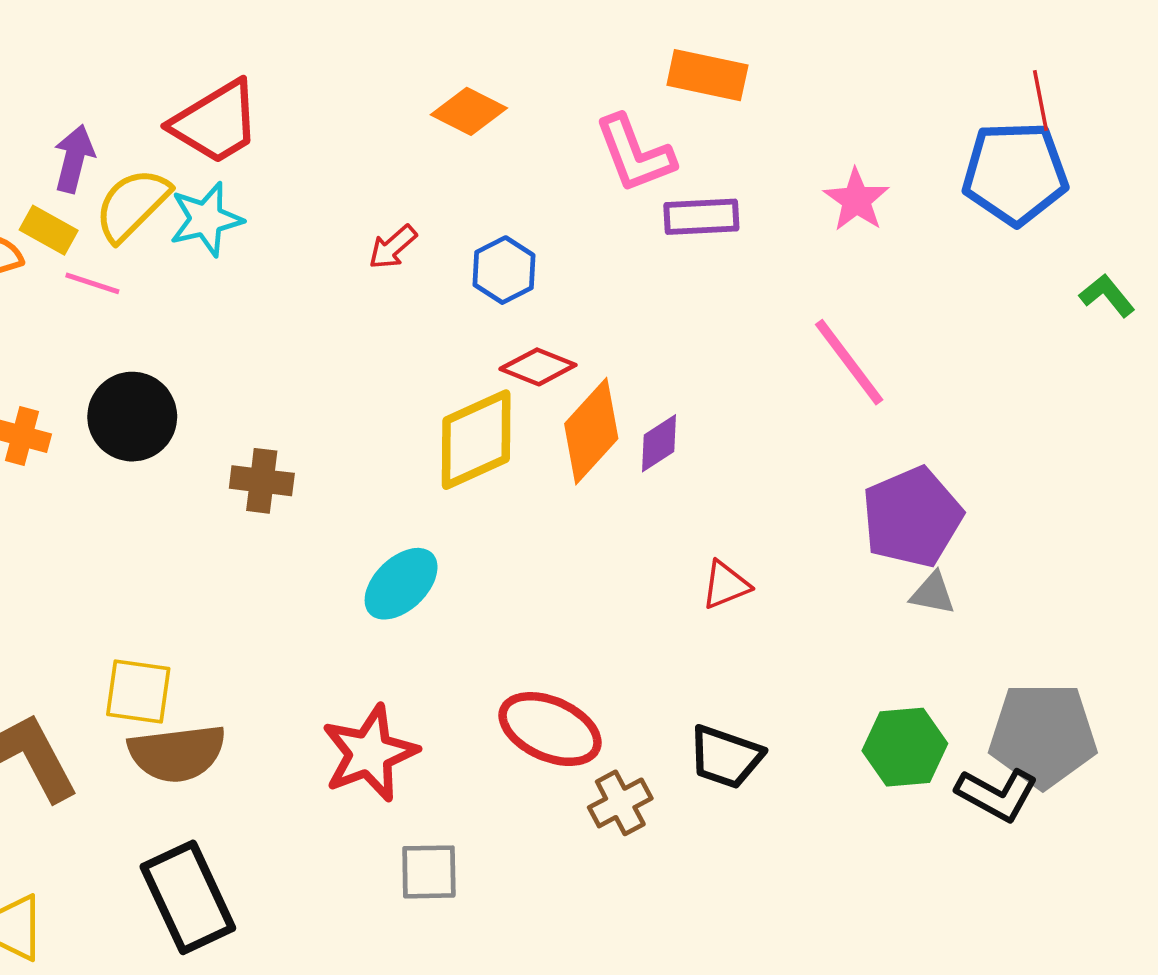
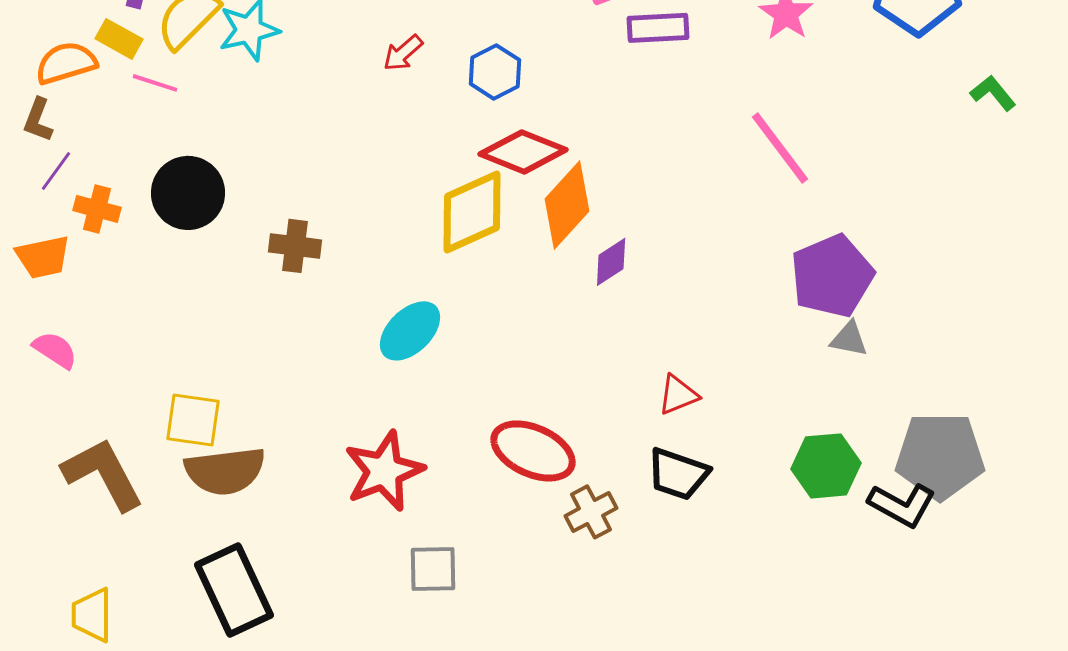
red diamond: (538, 367) -> (523, 152), size x1.4
purple diamond: (659, 443) -> (611, 262), moved
red triangle: (726, 585) -> (678, 395), moved

